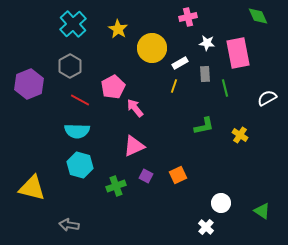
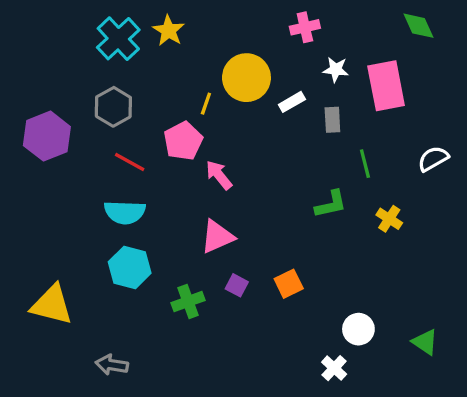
yellow star: (118, 29) -> (169, 31), moved
yellow line: (174, 86) -> (206, 104), moved
green line: (225, 88) -> (365, 164), moved

